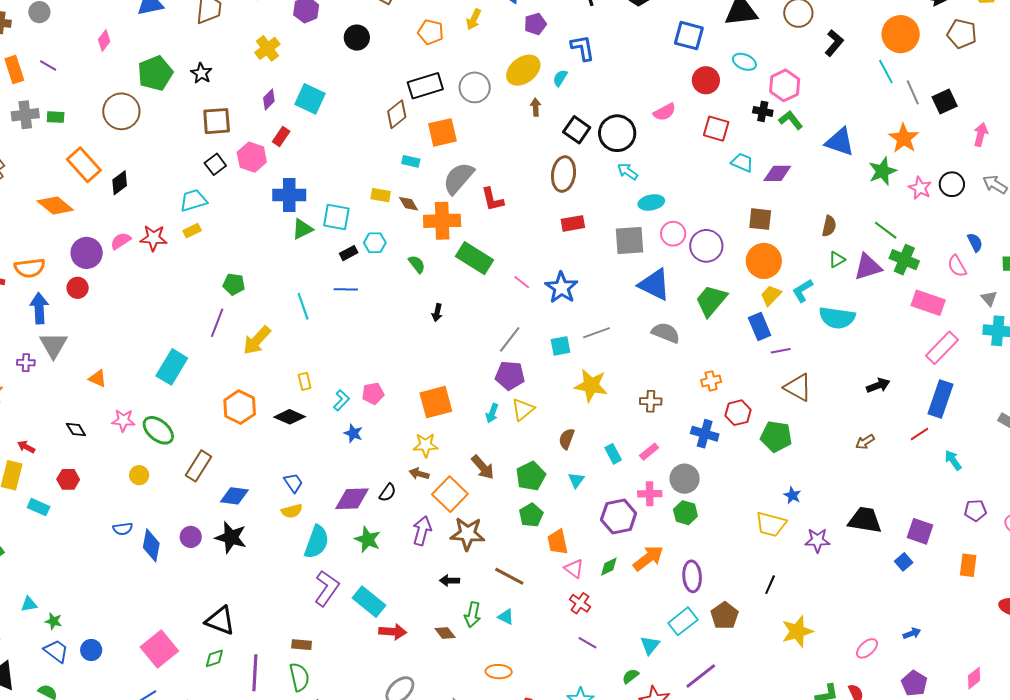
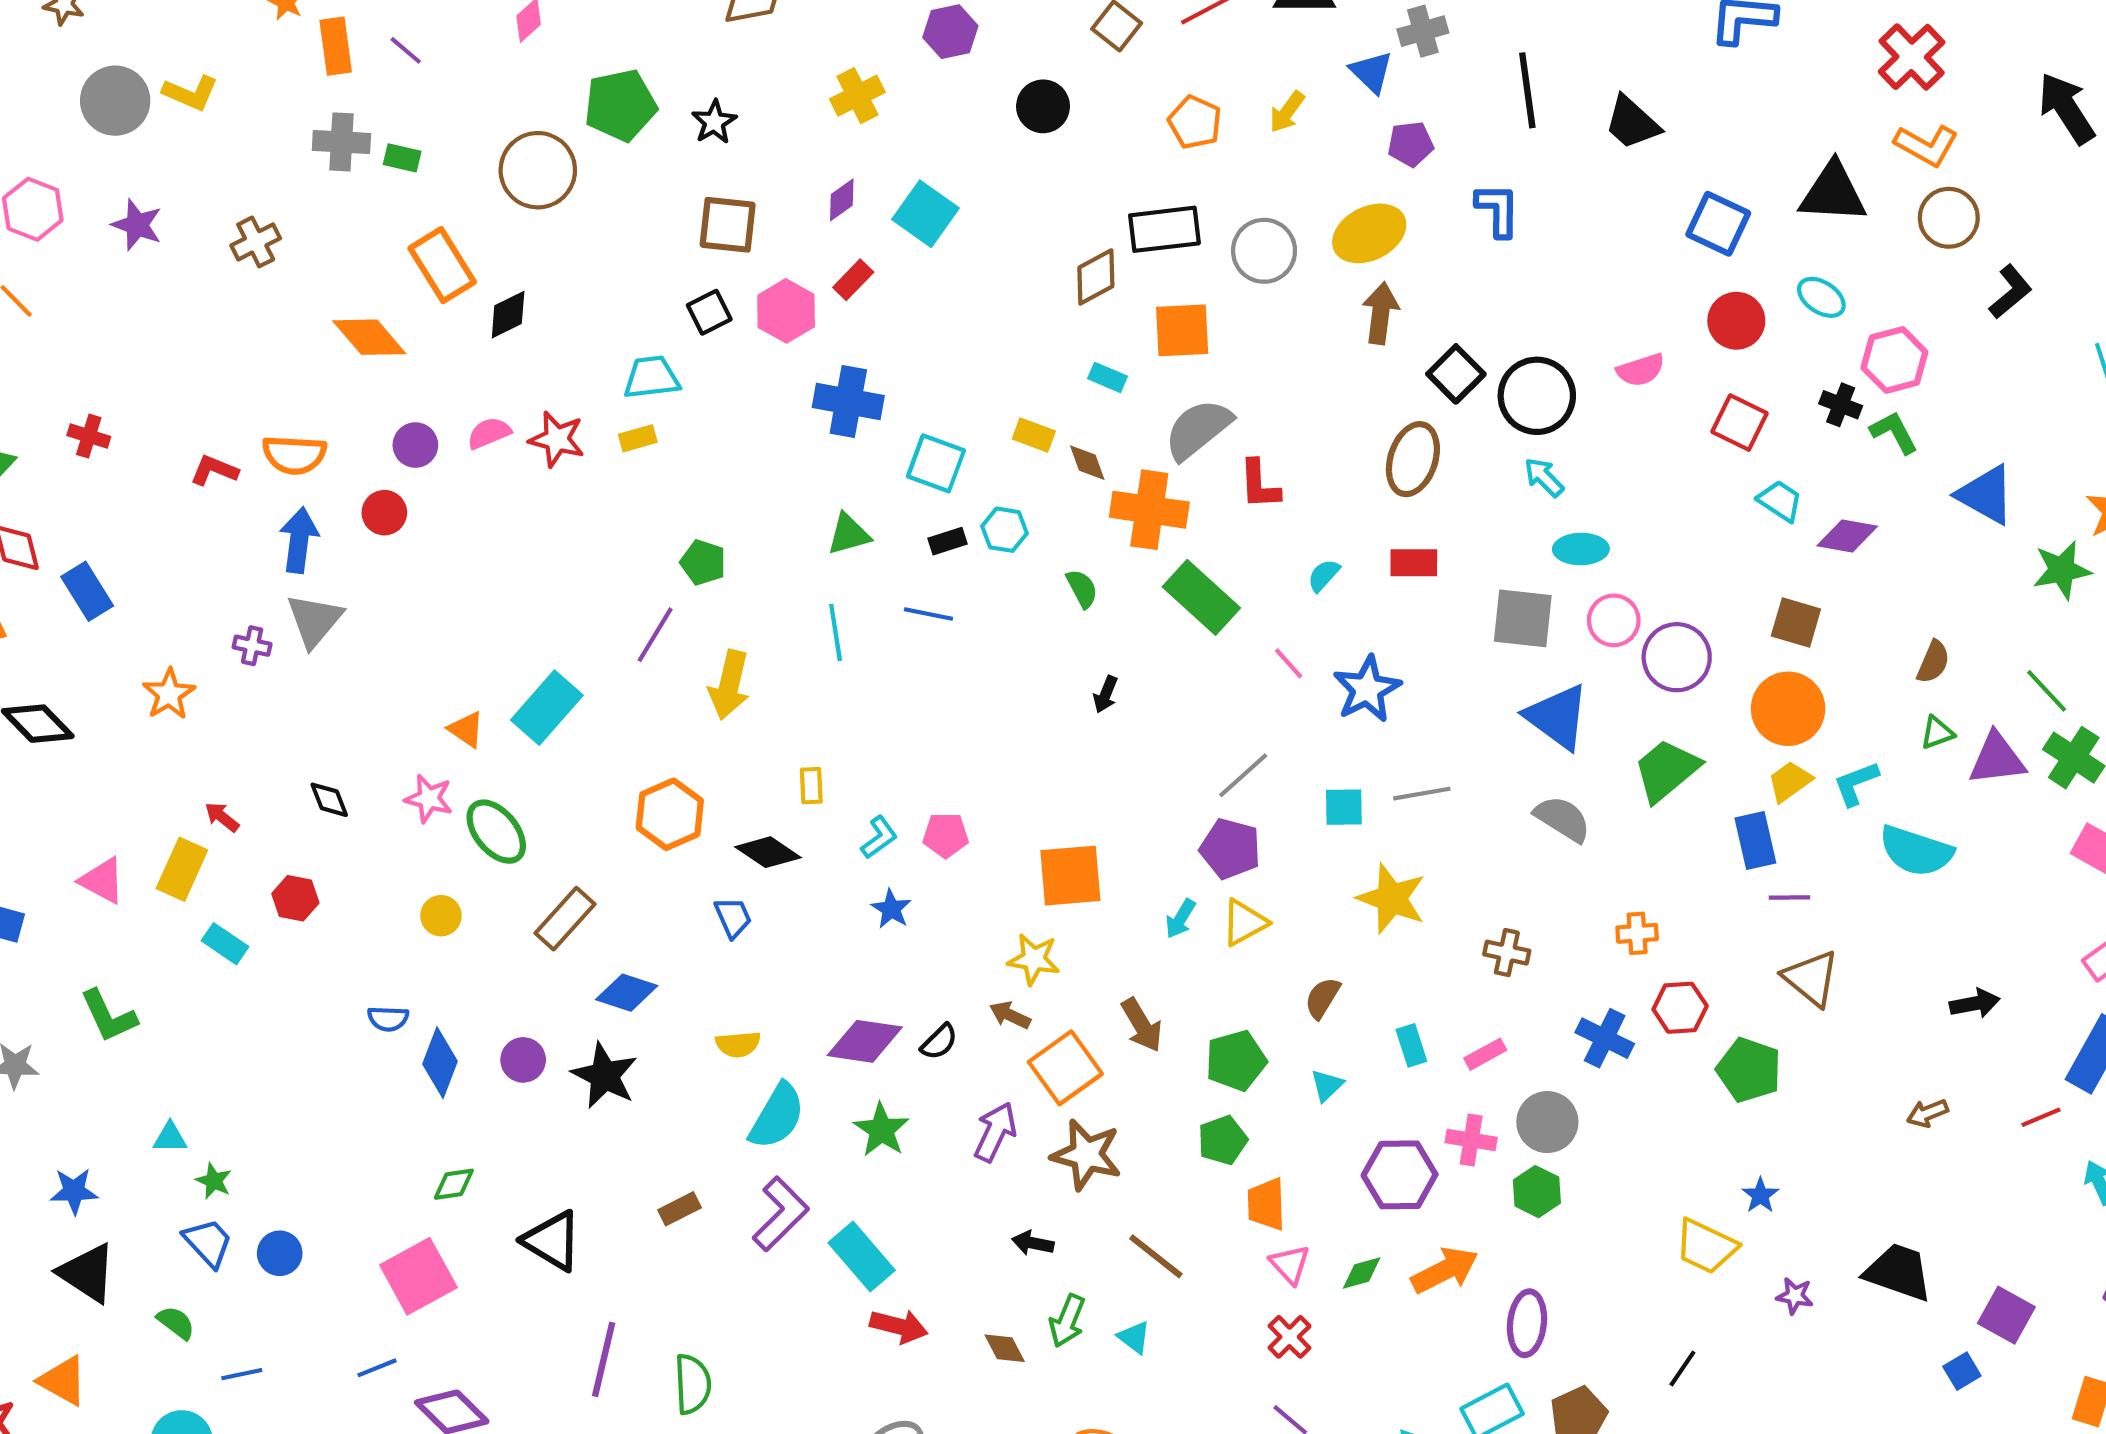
cyan semicircle: (560, 78) -> (1324, 575), moved
brown arrow: (536, 107) -> (1381, 313), size x1.6
green triangle: (302, 229) -> (849, 534), moved
purple circle: (87, 253) -> (415, 445), size x0.7
yellow arrow: (257, 340) -> (729, 685), turned -40
orange triangle: (98, 378) -> (466, 729), moved
blue trapezoid: (293, 483) -> (733, 917), moved
purple star: (817, 540) -> (1795, 1296), size x0.7
brown rectangle: (302, 645) -> (680, 1209), moved, turned -42
green diamond: (214, 658) -> (454, 1184), moved

